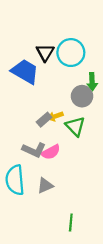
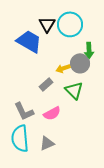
yellow arrow: (55, 116) -> (63, 68), moved
gray L-shape: (34, 150) -> (24, 111), moved, turned 40

